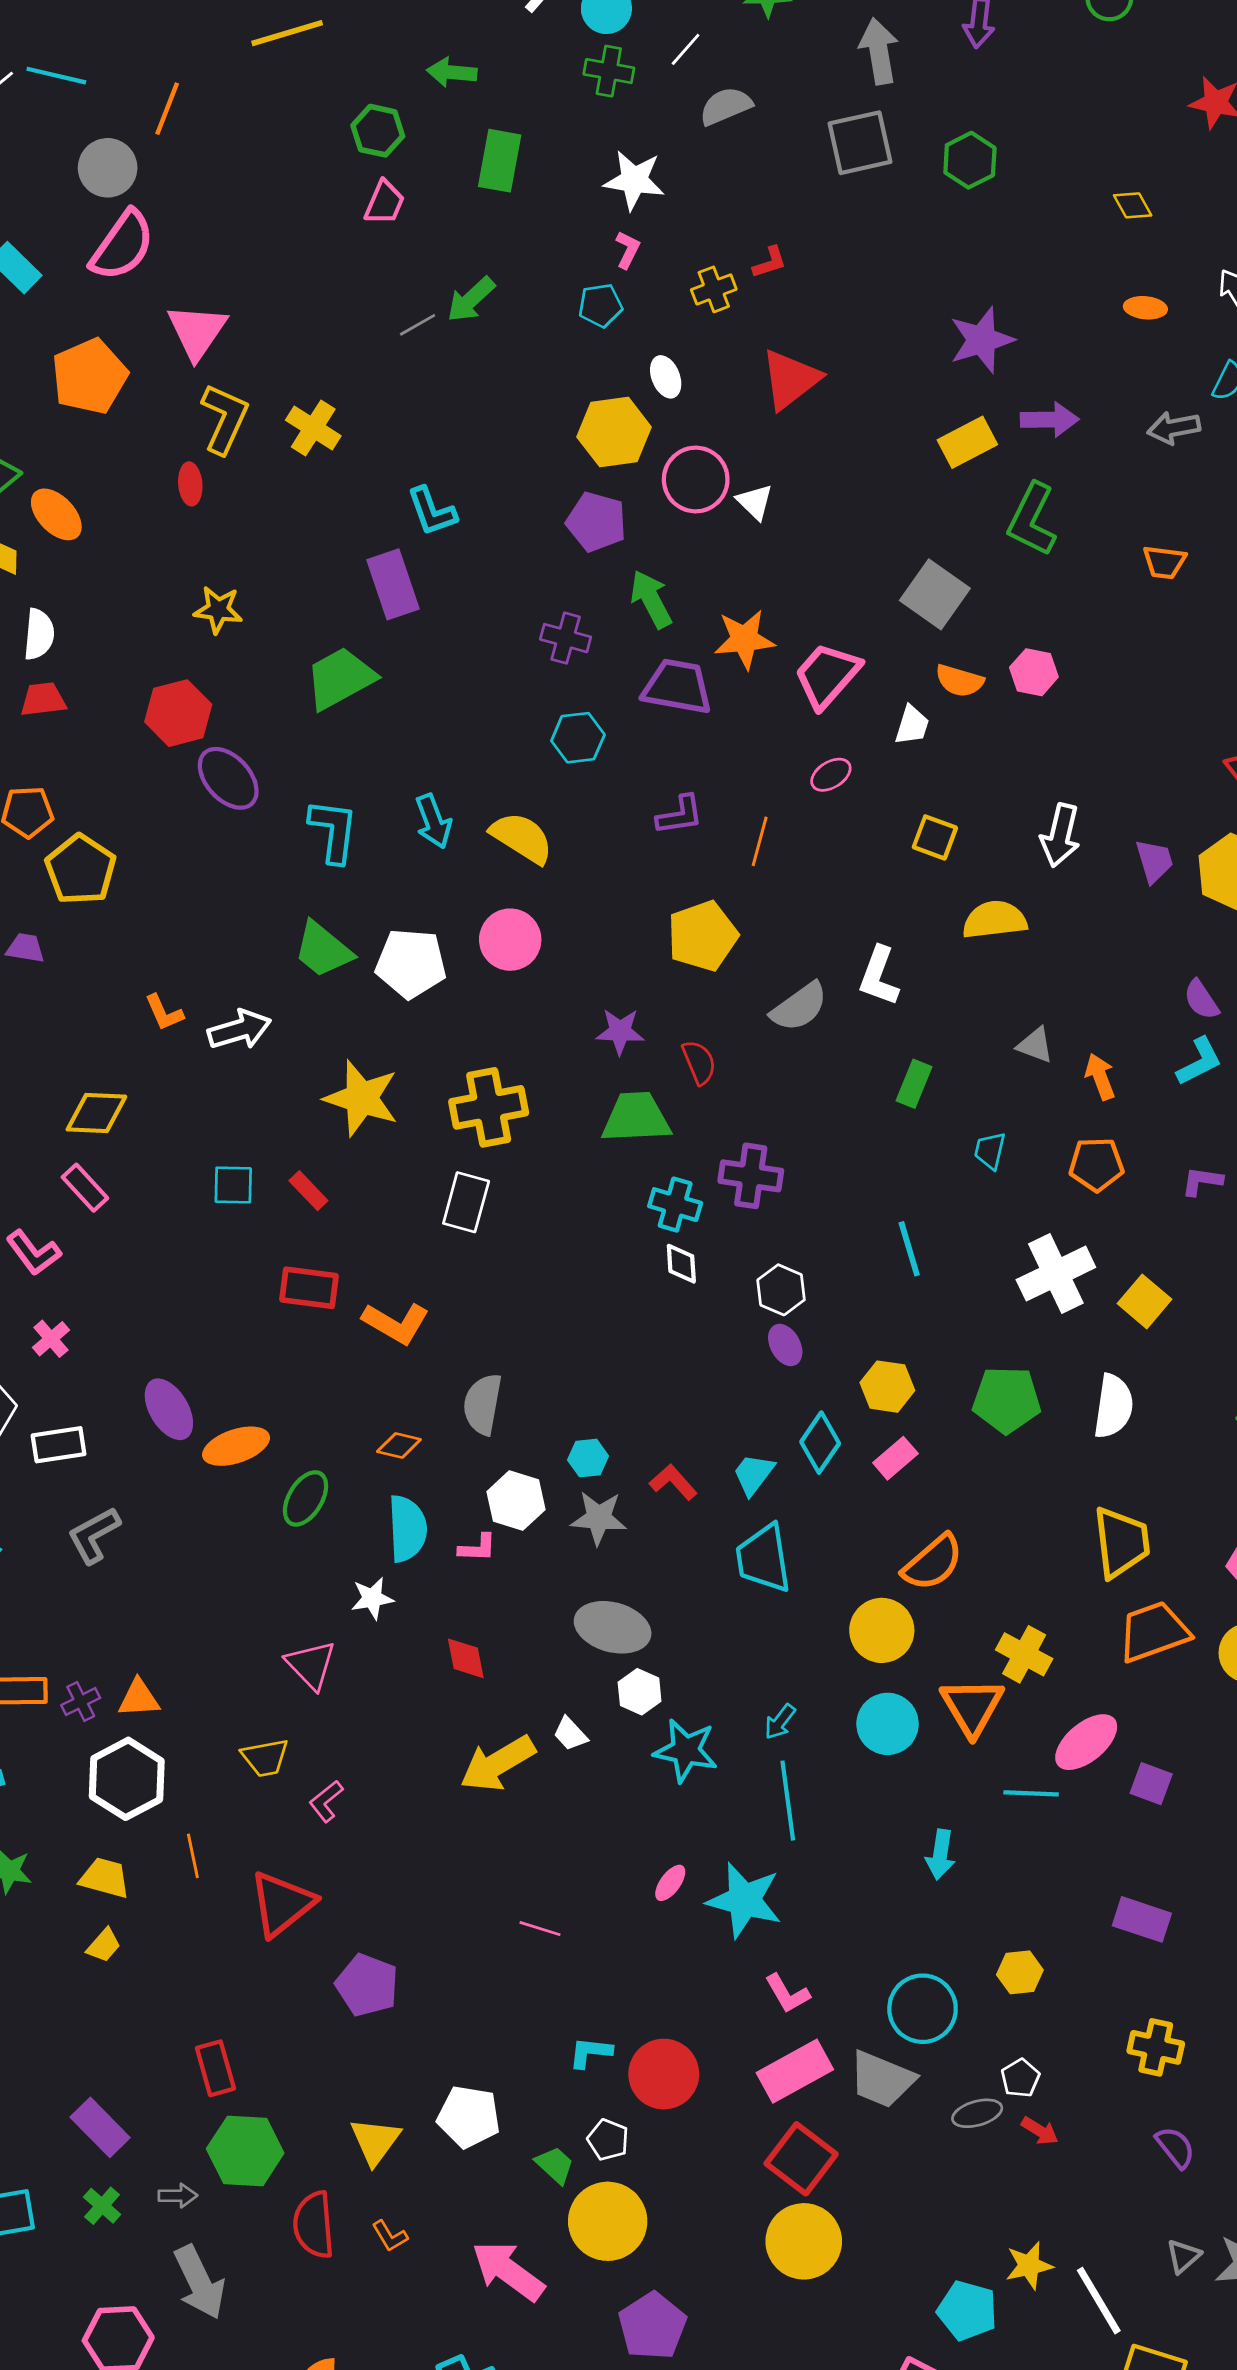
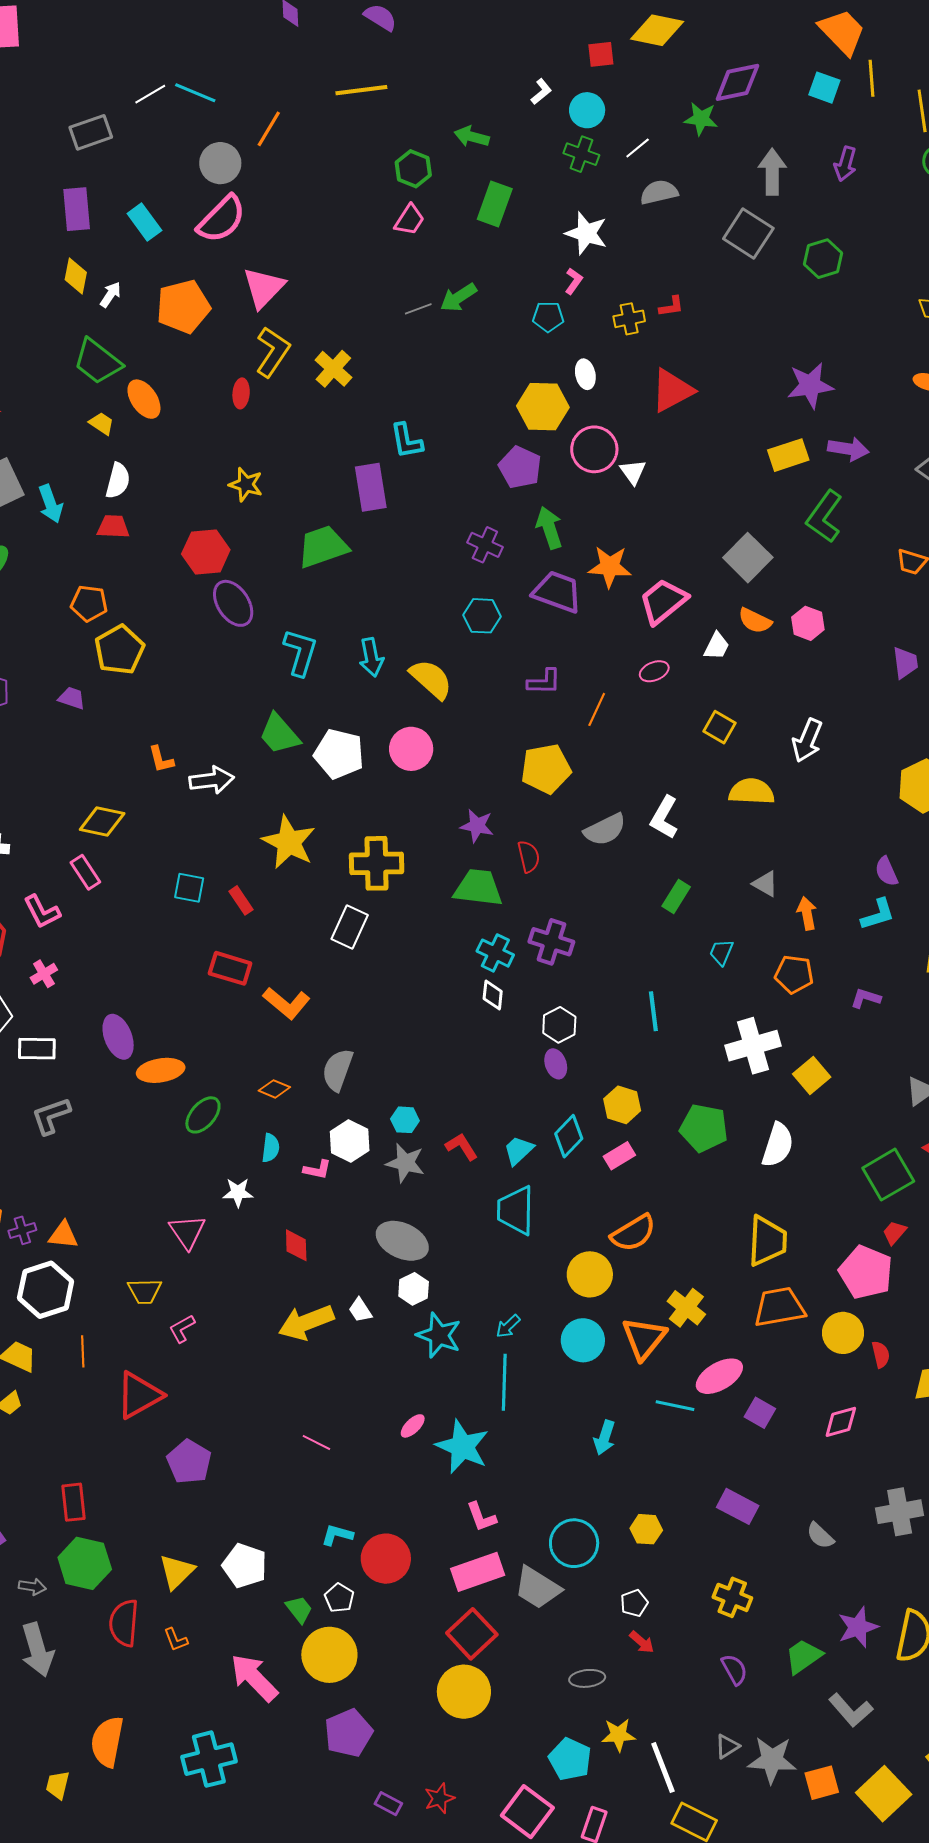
gray square: (860, 143) -> (748, 233), turned 36
purple trapezoid: (1154, 861) -> (905, 663), moved
cyan semicircle: (407, 1529) -> (271, 1148), size x0.6
gray ellipse: (977, 2113) -> (587, 1678), moved

